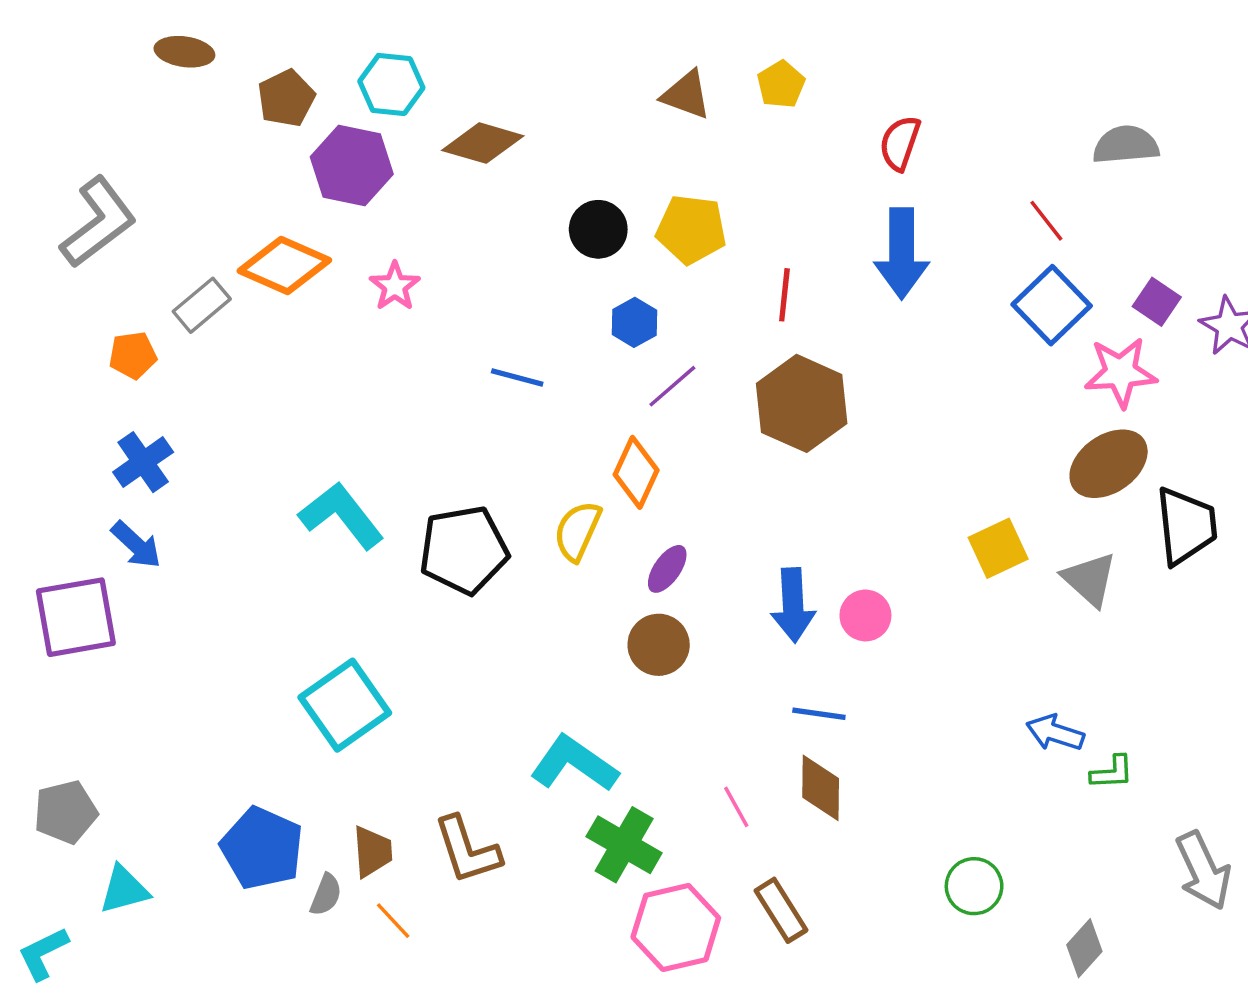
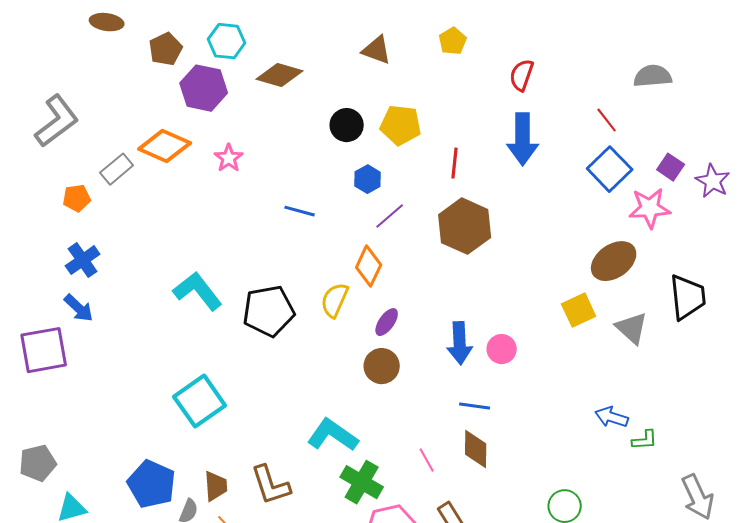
brown triangle: (686, 95) -> (377, 50), moved
brown ellipse: (1109, 464) -> (614, 261), moved

